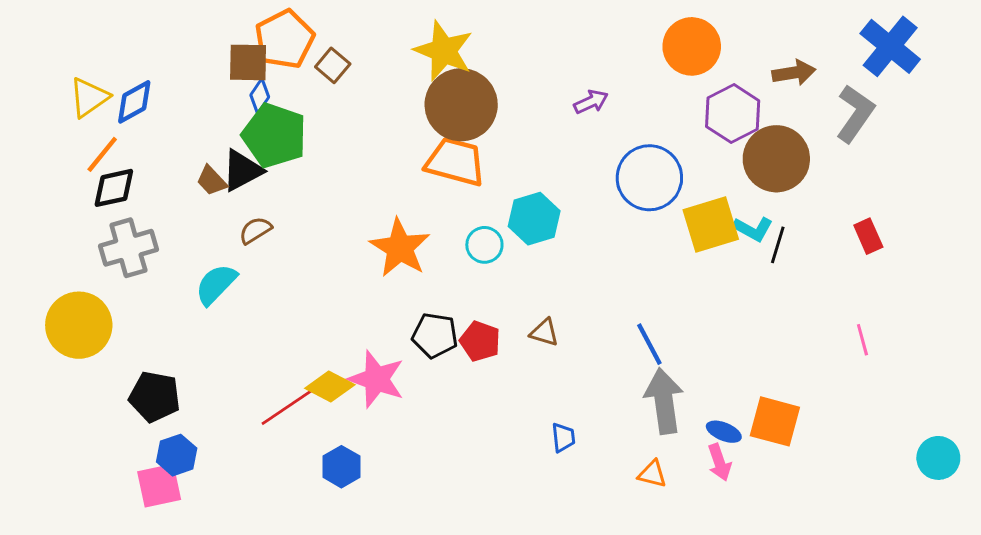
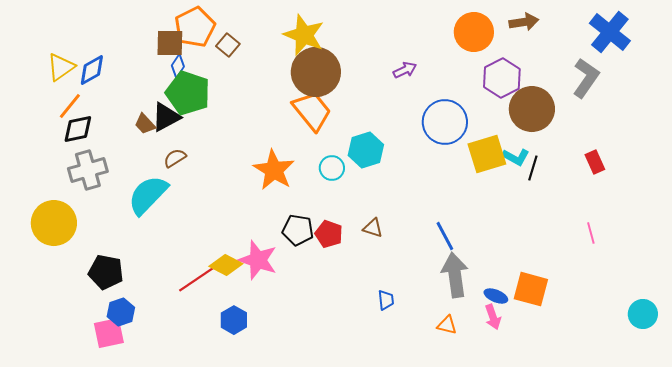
brown arrow: (794, 73) -> (524, 22), moved
orange trapezoid: (455, 162) -> (312, 111), turned 36
cyan semicircle: (216, 284) -> (148, 195), size x1.4

